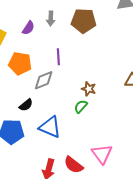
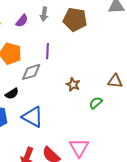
green semicircle: (81, 106) -> (96, 103), moved

